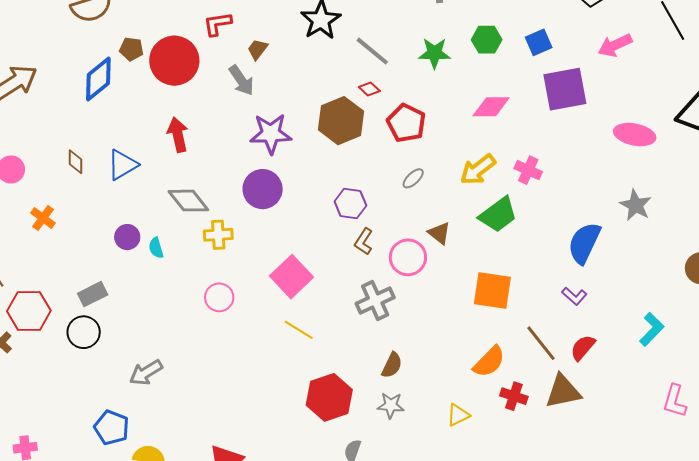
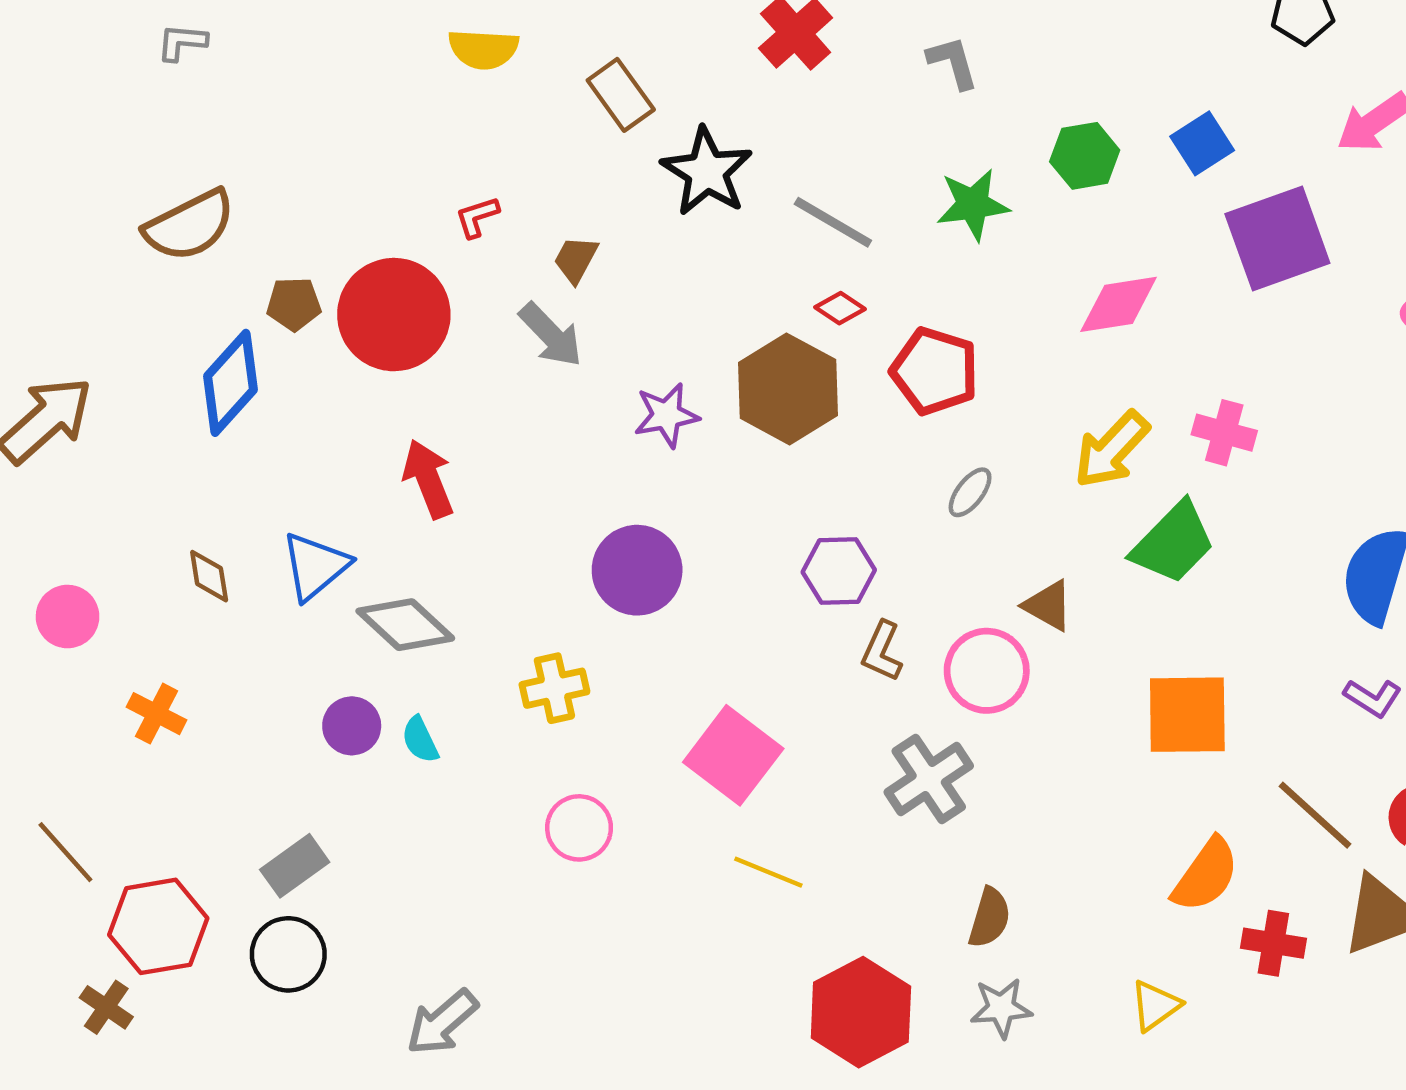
red L-shape: (217, 24) -> (477, 217), size x0.7
purple star: (271, 134) -> (666, 415), moved, size x0.7
gray diamond: (188, 201) -> (405, 625), moved

